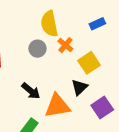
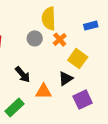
yellow square: (89, 63) -> (78, 59), turned -30
orange triangle: (57, 106) -> (44, 91), size x0.7

